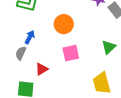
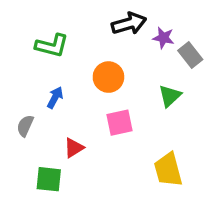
green triangle: (109, 47) -> (170, 96), moved
gray semicircle: (21, 53) -> (25, 126), moved

